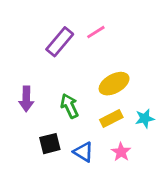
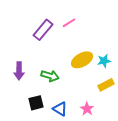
green arrow: (69, 106) -> (50, 76), turned 132
yellow rectangle: (111, 118) -> (106, 85), moved
cyan star: (145, 118) -> (104, 61), moved

